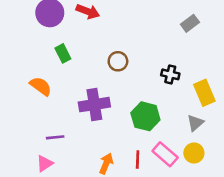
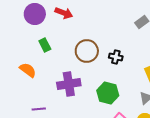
brown circle: (118, 61) -> (87, 51), size x1.5
black cross: (170, 74) -> (116, 57), moved

